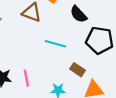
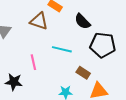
pink line: (26, 78) -> (33, 62), moved

